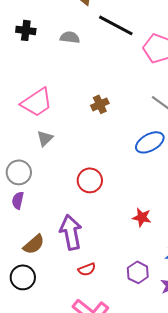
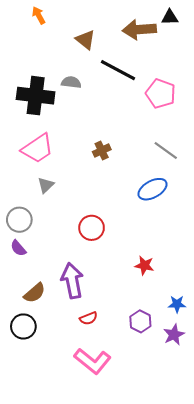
black cross: (26, 30) -> (36, 96), moved, size x1.8
purple semicircle: (18, 200) -> (18, 248), turned -54

